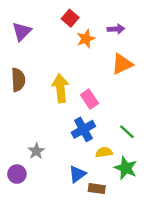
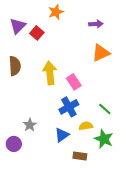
red square: (70, 18) -> (37, 33), moved
orange star: (86, 39) -> (56, 12), moved
blue triangle: (77, 174) -> (62, 135), moved

